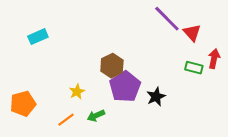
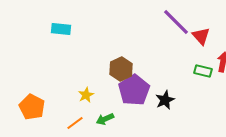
cyan rectangle: (38, 37) -> (61, 29), moved, turned 30
orange pentagon: (23, 104) -> (32, 107), turned -30

